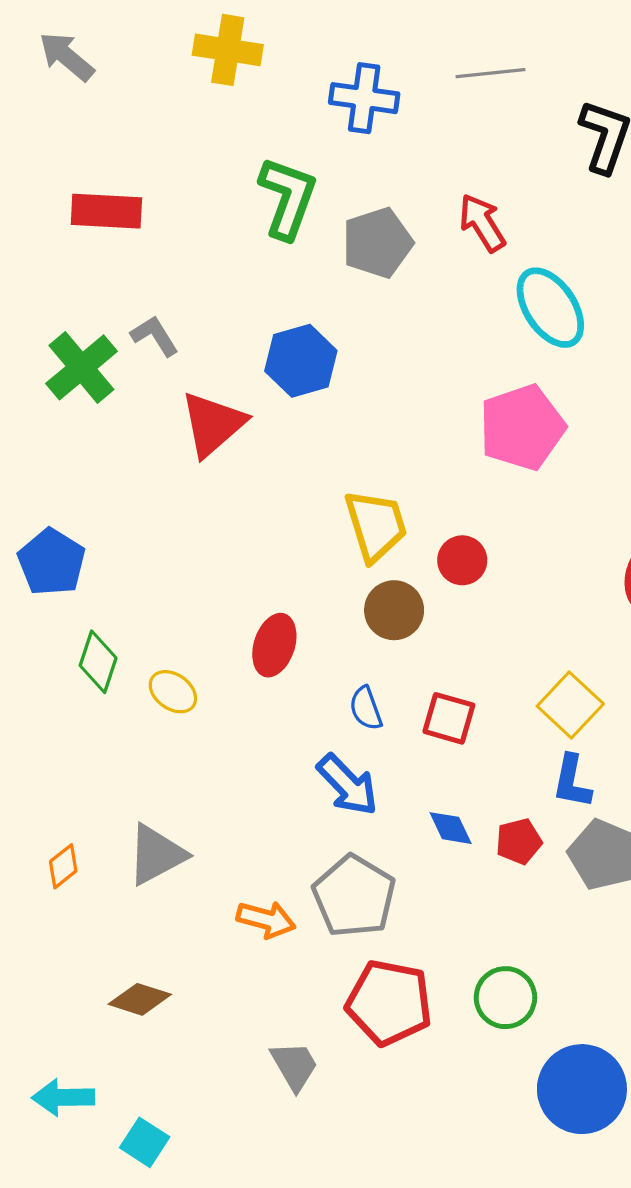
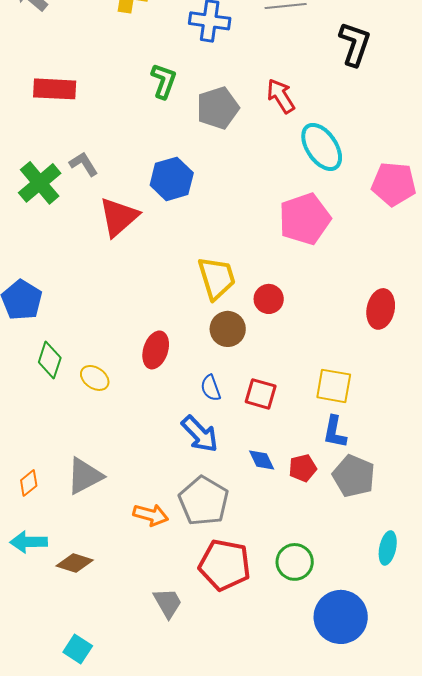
green L-shape: (288, 198) -> (164, 81), size x0.7
yellow square: (570, 705) -> (334, 386), turned -33
cyan arrow: (63, 1097) -> (29, 542), moved

